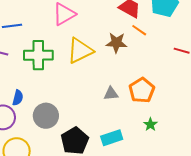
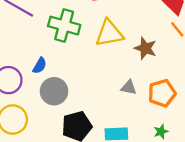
brown star: (116, 43) -> (145, 48), moved
blue semicircle: (18, 98) -> (40, 66), moved

